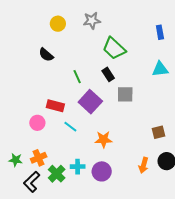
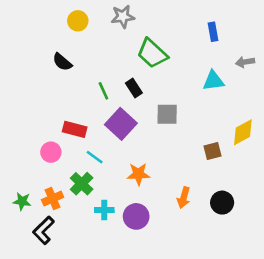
black rectangle: (108, 74) -> (134, 88), moved
brown square: (158, 132) -> (212, 151), moved
orange arrow: (144, 165) -> (184, 198), moved
green cross: (57, 174) -> (82, 184), moved

